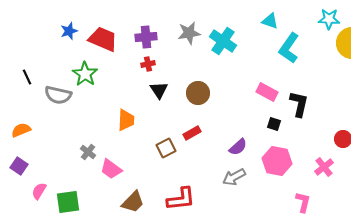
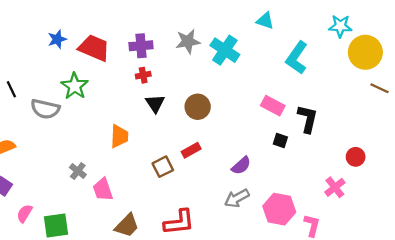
cyan triangle: (270, 21) -> (265, 21), moved
pink hexagon: (277, 161) -> (279, 209), moved
pink trapezoid: (111, 169) -> (103, 190), turned 35

